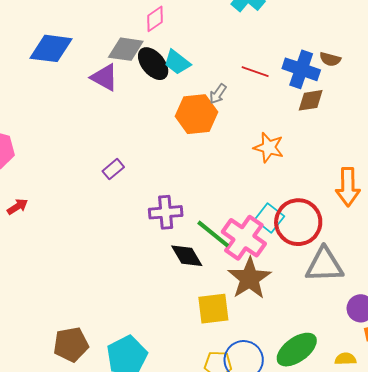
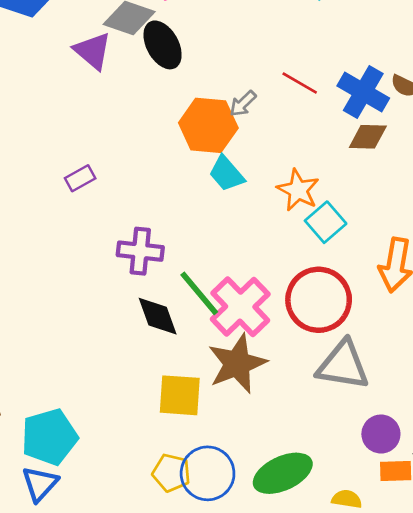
cyan trapezoid: (177, 62) -> (227, 174), moved
cyan square: (269, 218) -> (326, 222), moved

